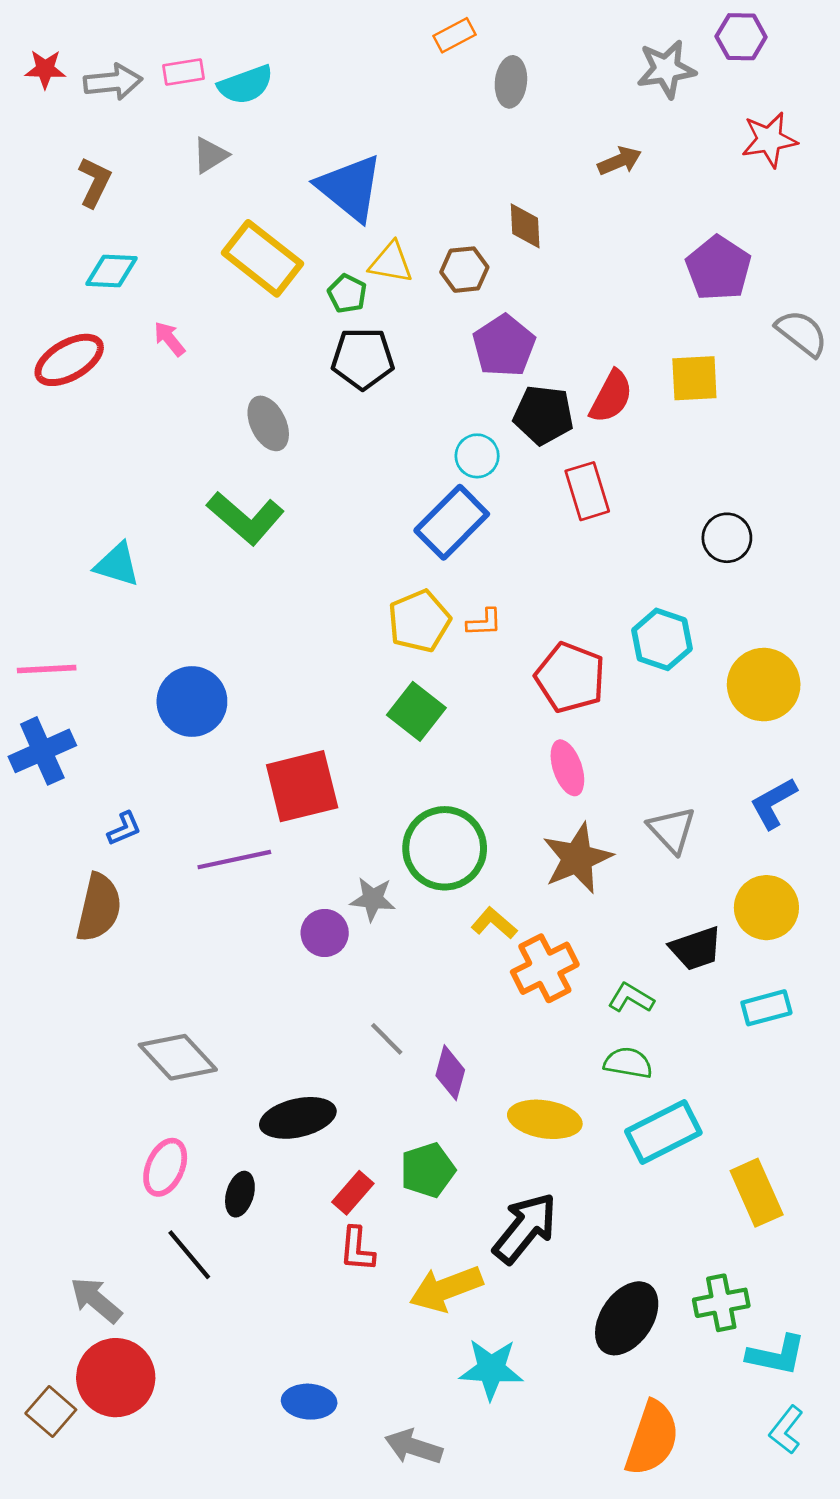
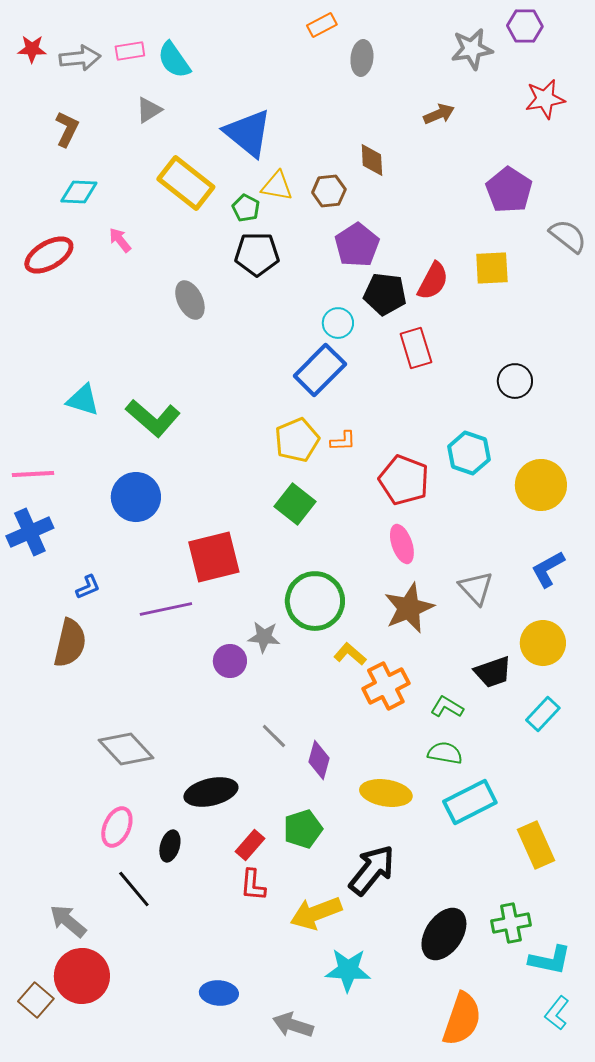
cyan semicircle: (246, 85) -> (174, 60), turned 75
green L-shape: (246, 518) -> (153, 418), moved
cyan rectangle: (766, 1008) -> (543, 714), turned -32

